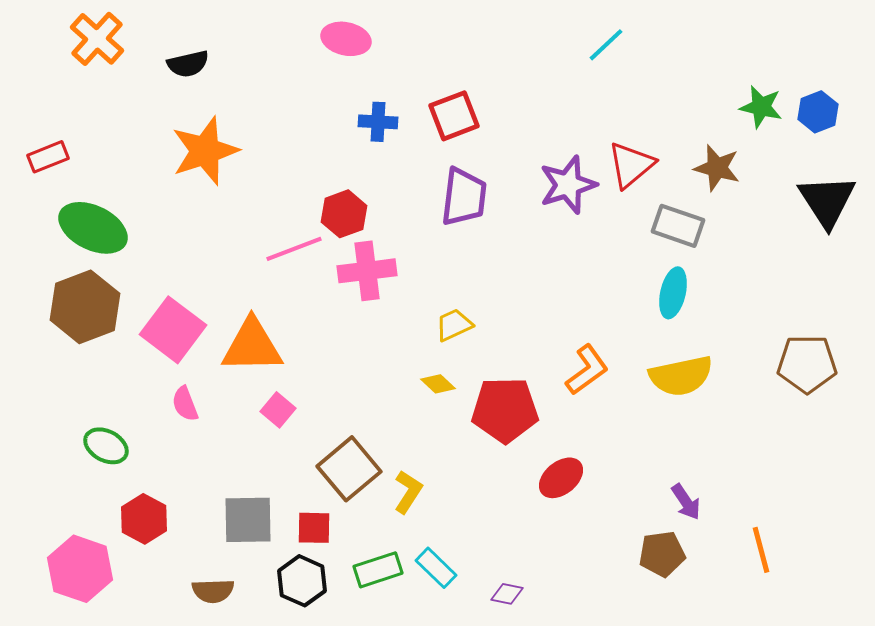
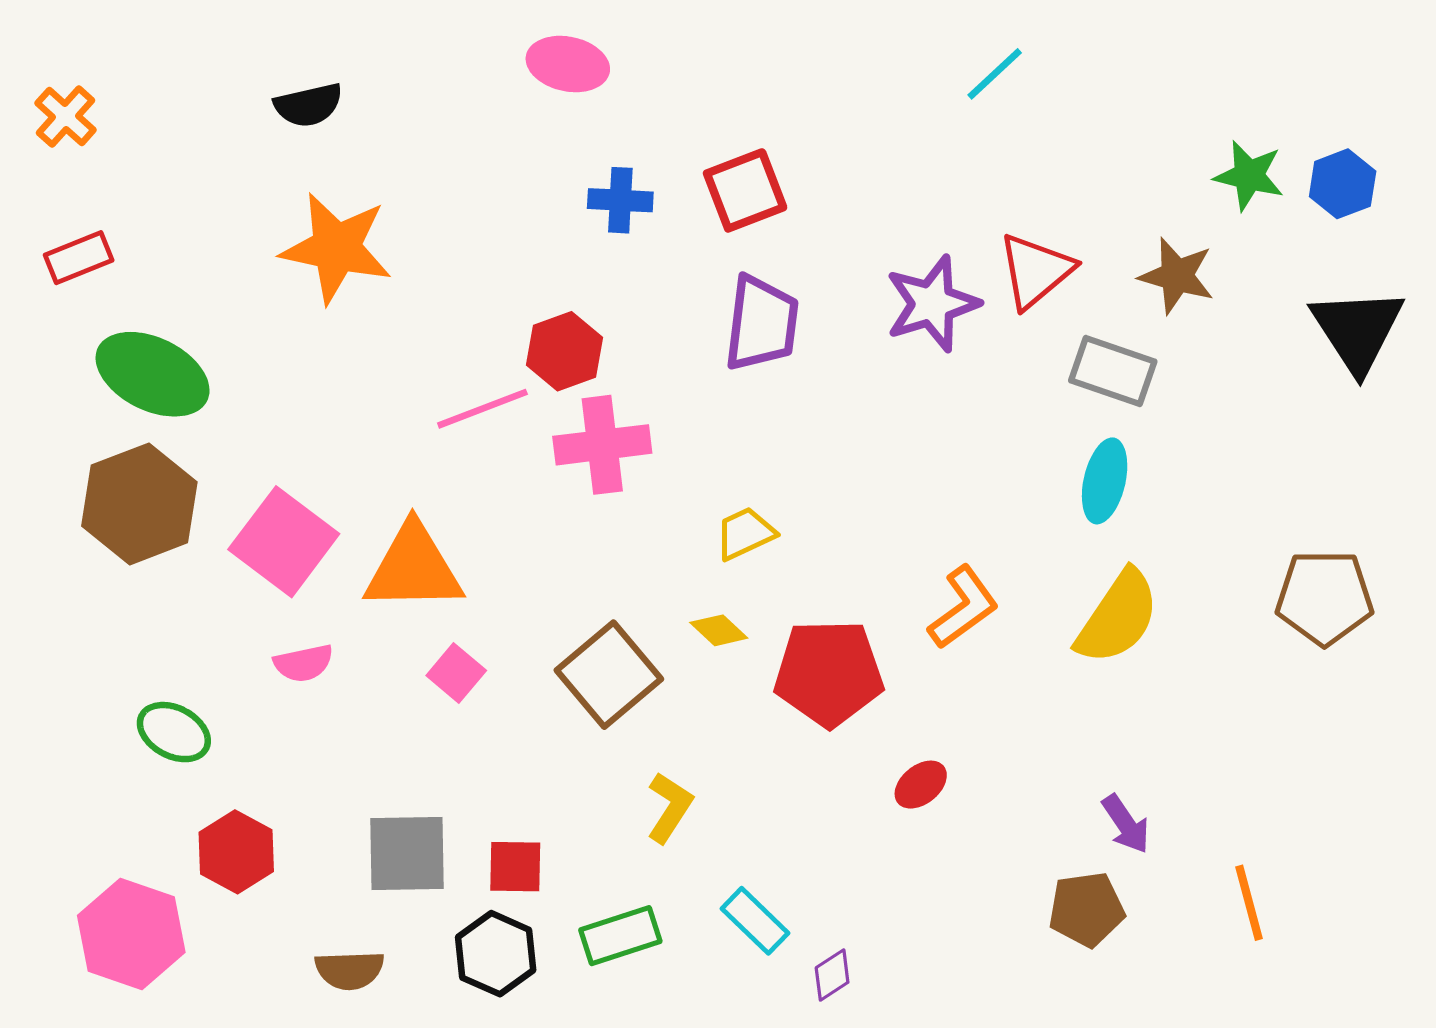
orange cross: (97, 39) -> (66, 117), moved, size x0.7
orange star: (205, 151) -> (336, 248), turned 30
yellow semicircle: (681, 376) -> (1118, 617), turned -44
pink semicircle: (185, 404) -> (304, 663), turned -81
brown square: (349, 469) -> (609, 675), moved
red ellipse: (561, 478) -> (921, 785), size x0.7
cyan rectangle: (436, 568) -> (755, 921), moved
purple diamond: (507, 594) -> (832, 975), turned -44

